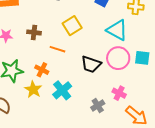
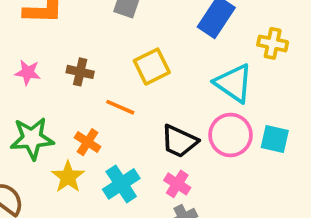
pink cross: (119, 93) -> (177, 184), moved

